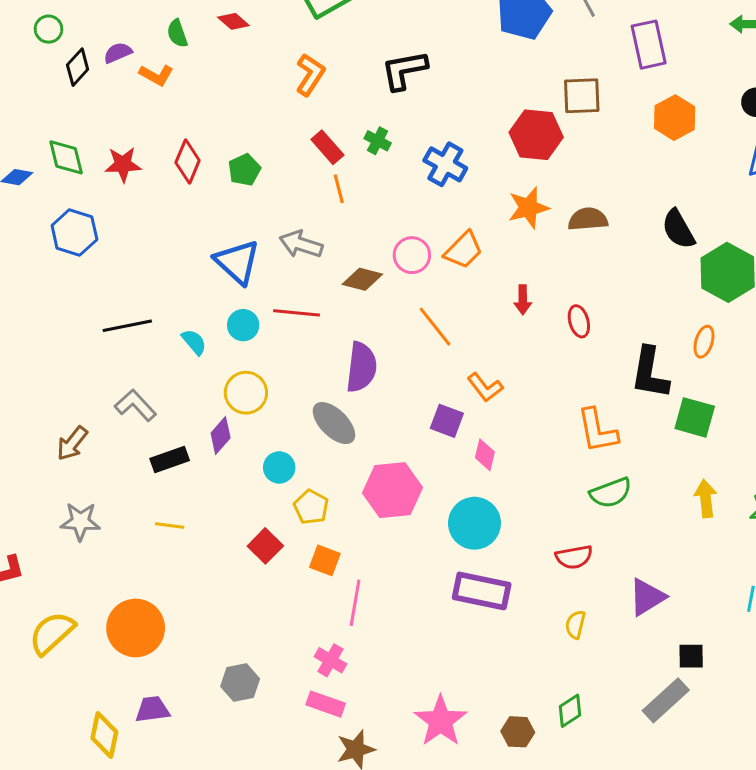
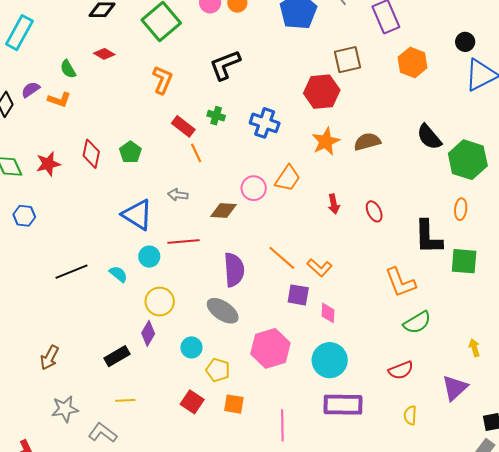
blue hexagon: (74, 232) -> (24, 216), size x0.7
gray arrow: (301, 244) -> (178, 195), size x0.7
orange line: (435, 327) -> (282, 258), moved
gray L-shape: (135, 405) -> (103, 433), moved
yellow arrow: (706, 499) -> (474, 348), moved, size x0.7
pink line: (355, 603) -> (282, 425), moved

